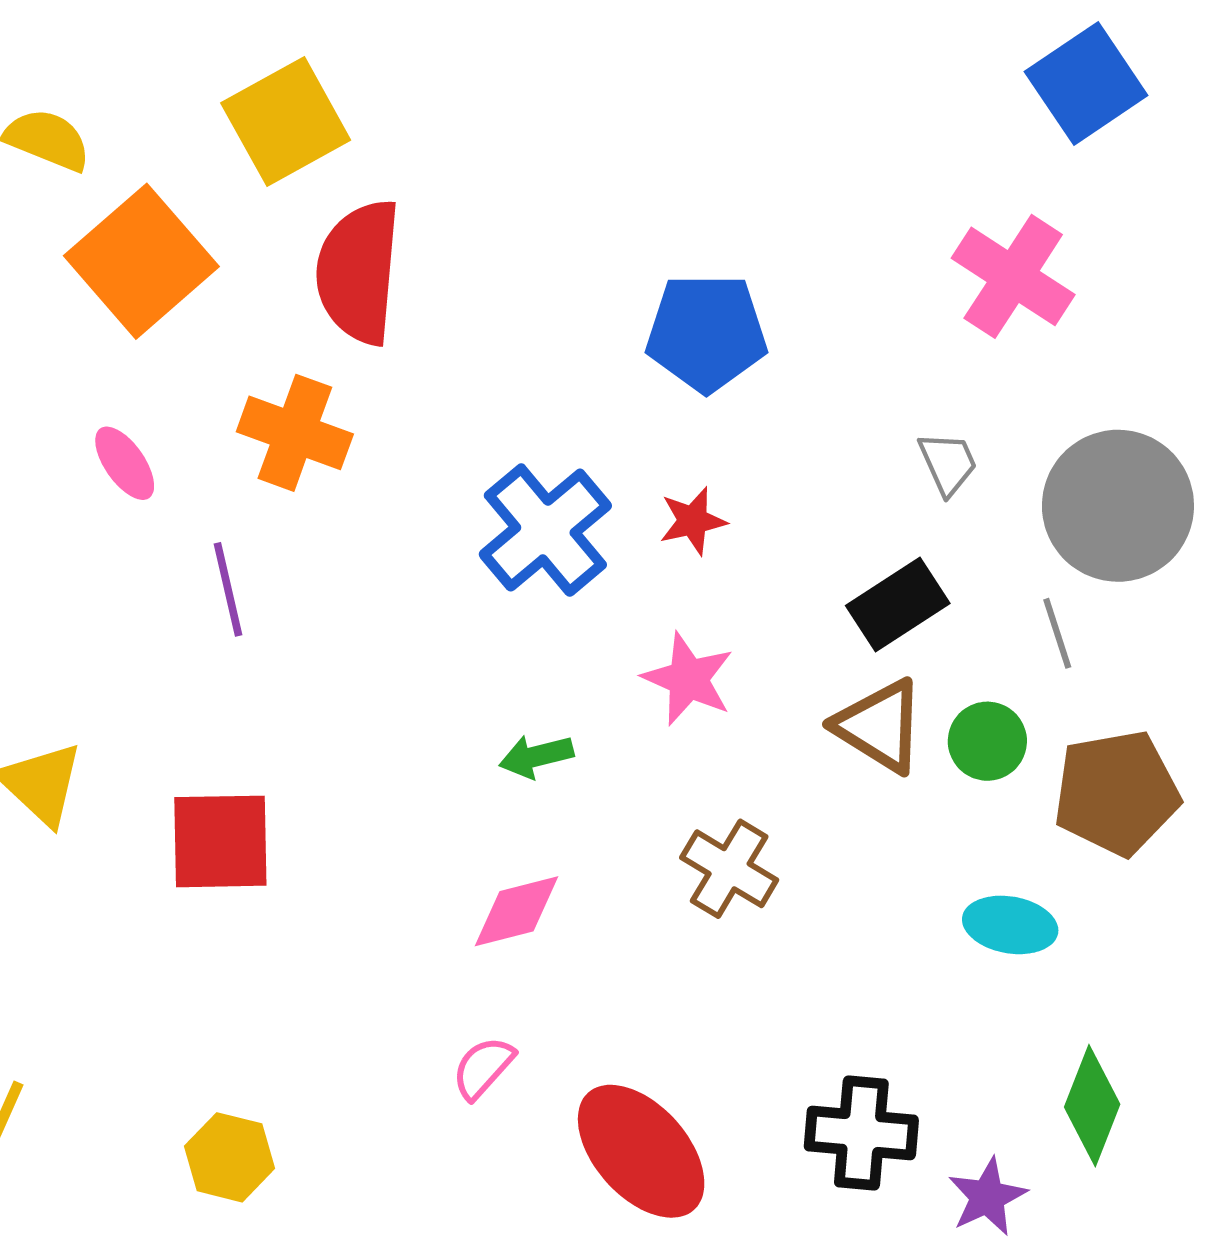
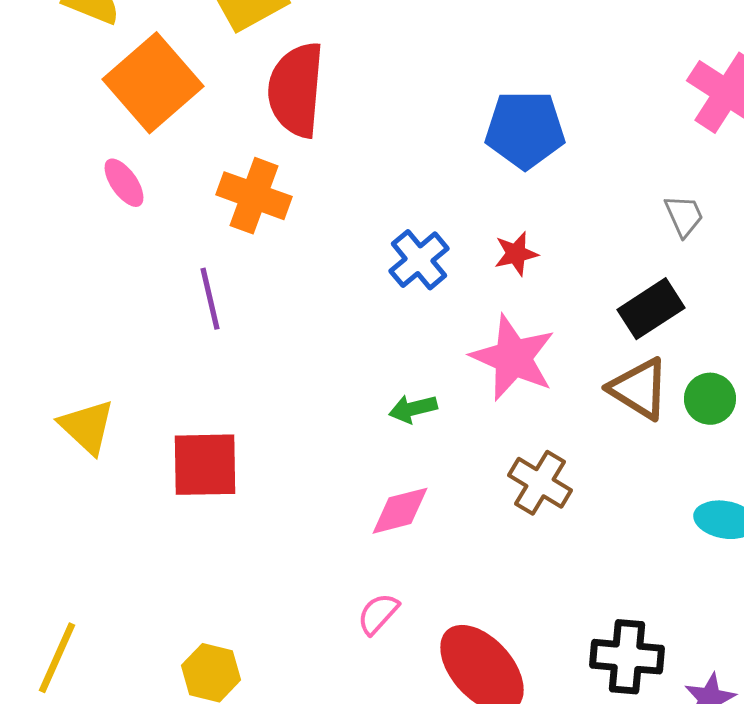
pink ellipse: (125, 463) -> (124, 183), moved
blue cross: (545, 530) -> (419, 260), size x0.7
pink star: (688, 679) -> (513, 358), size x1.4

